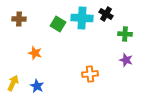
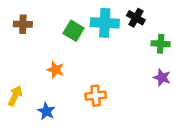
orange star: (35, 53) -> (55, 70), moved
orange cross: (90, 74) -> (96, 96), moved
yellow arrow: (13, 83) -> (15, 96), moved

